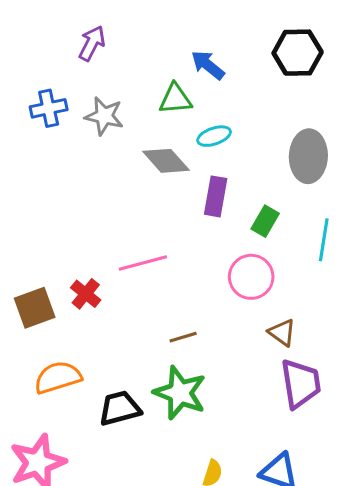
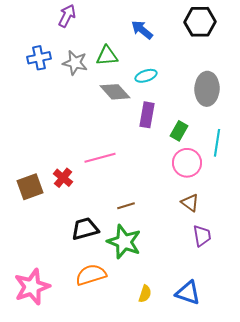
green triangle: (175, 99) -> (107, 56), moved
pink circle: (251, 277) -> (187, 163), moved
orange semicircle: (58, 377) -> (91, 275), moved
purple trapezoid: (301, 384) -> (202, 236), size x0.7
black trapezoid: (120, 408) -> (85, 229), moved

